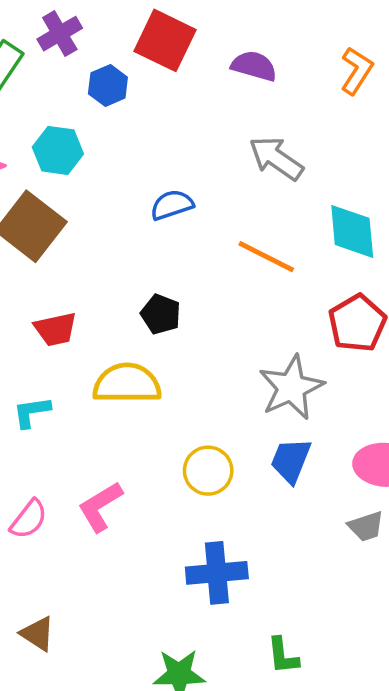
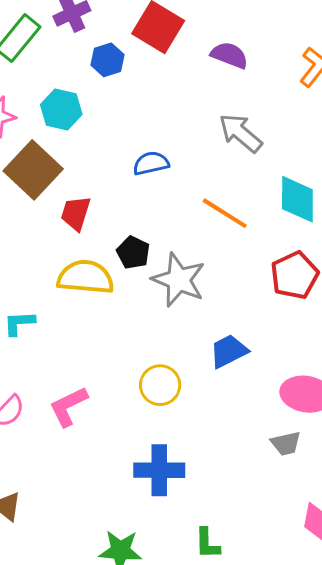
red trapezoid: (55, 329) -> (76, 213), moved, turned 114
yellow semicircle: (127, 383) -> (86, 277), moved
gray star: (291, 387) -> (179, 280), moved, turned -30
blue trapezoid: (291, 460) -> (229, 351), moved, turned 36

